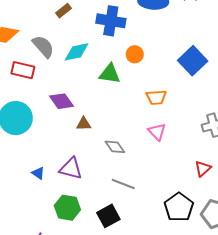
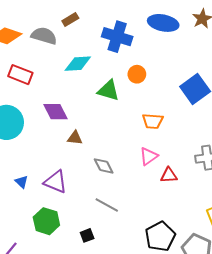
gray semicircle: (43, 46) -> (44, 36), moved, turned -40
pink triangle: (157, 132) -> (149, 156), turned 30
red triangle: (203, 169) -> (169, 175), moved, turned 30
black square: (108, 216) -> (87, 235), size x0.6

